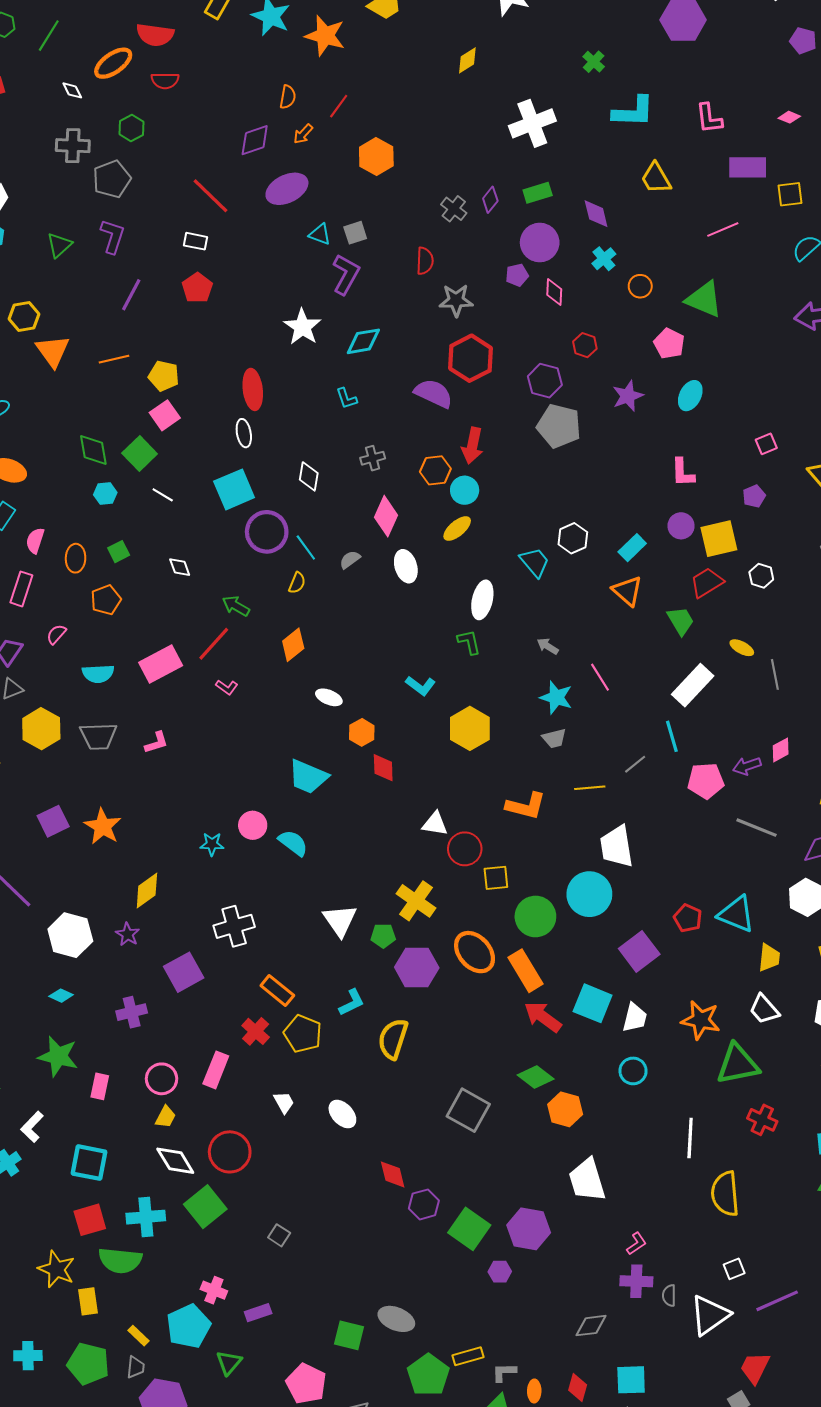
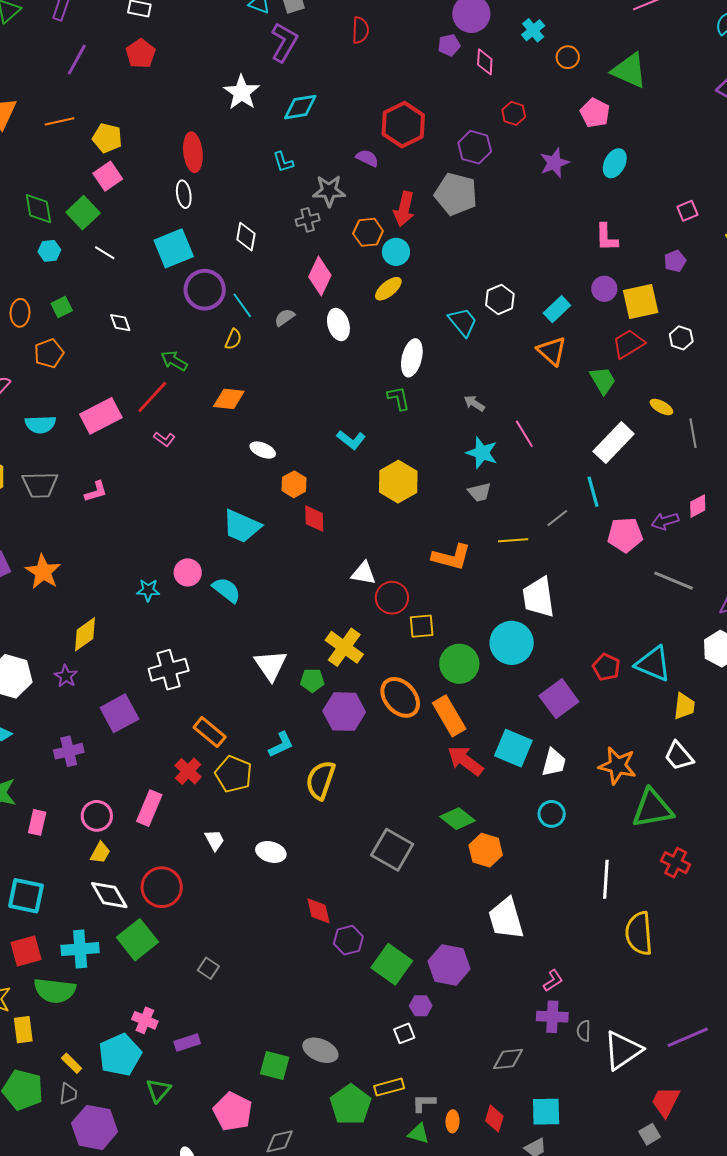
gray star: (456, 300) -> (329, 191), moved
purple semicircle: (434, 393) -> (367, 158), size x0.6
gray pentagon: (559, 426) -> (456, 194), moved
orange diamond: (293, 645) -> (229, 399), turned 44
white ellipse: (342, 1114) -> (271, 852), turned -32
white square: (734, 1269) -> (404, 1033), moved

